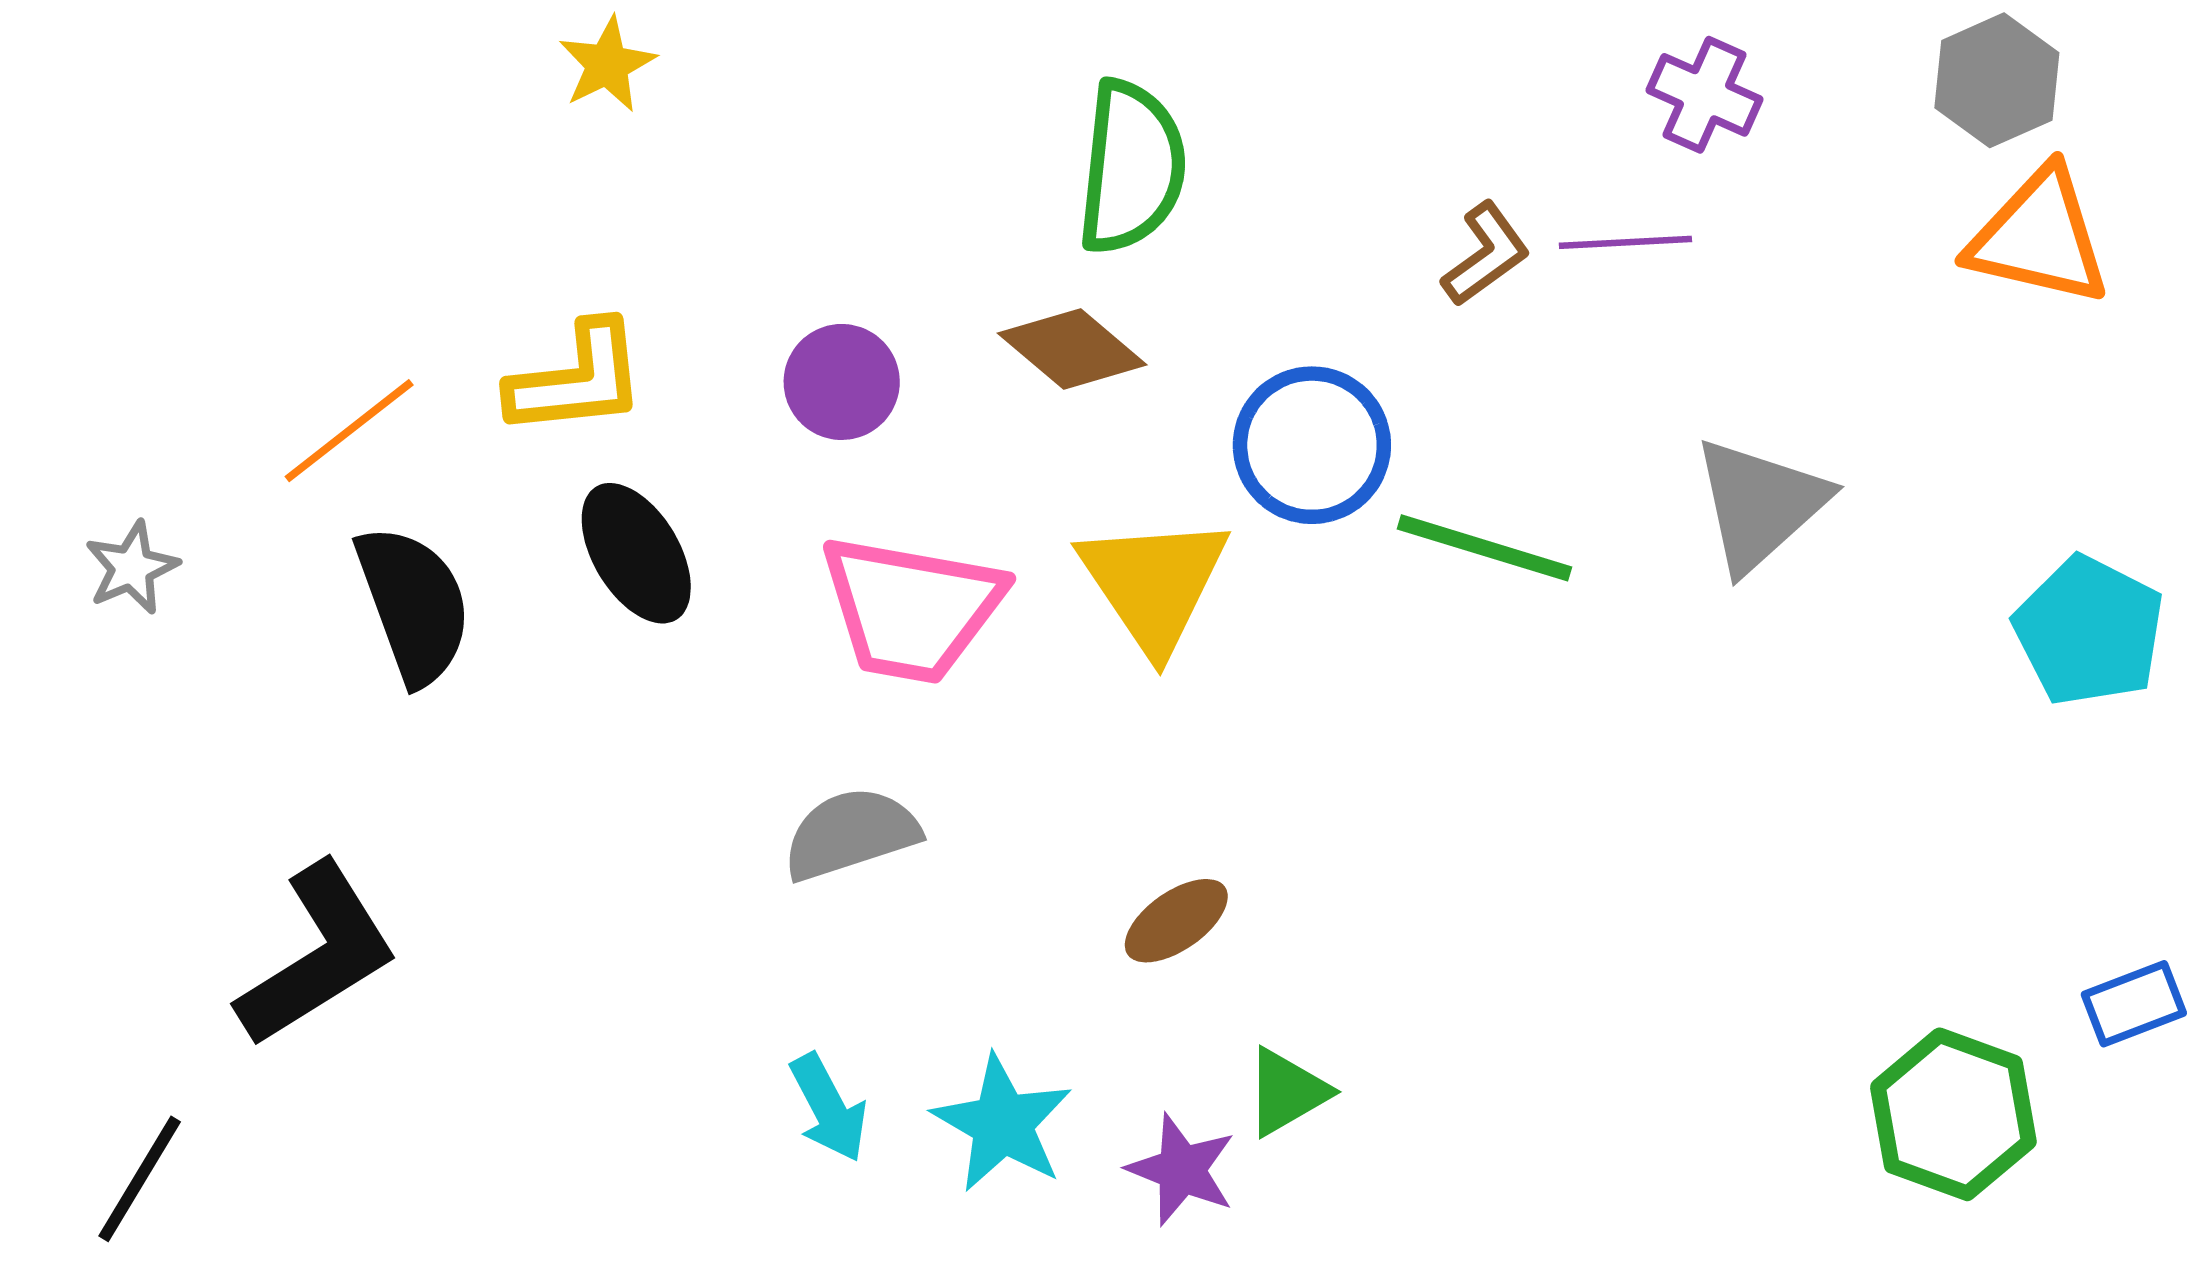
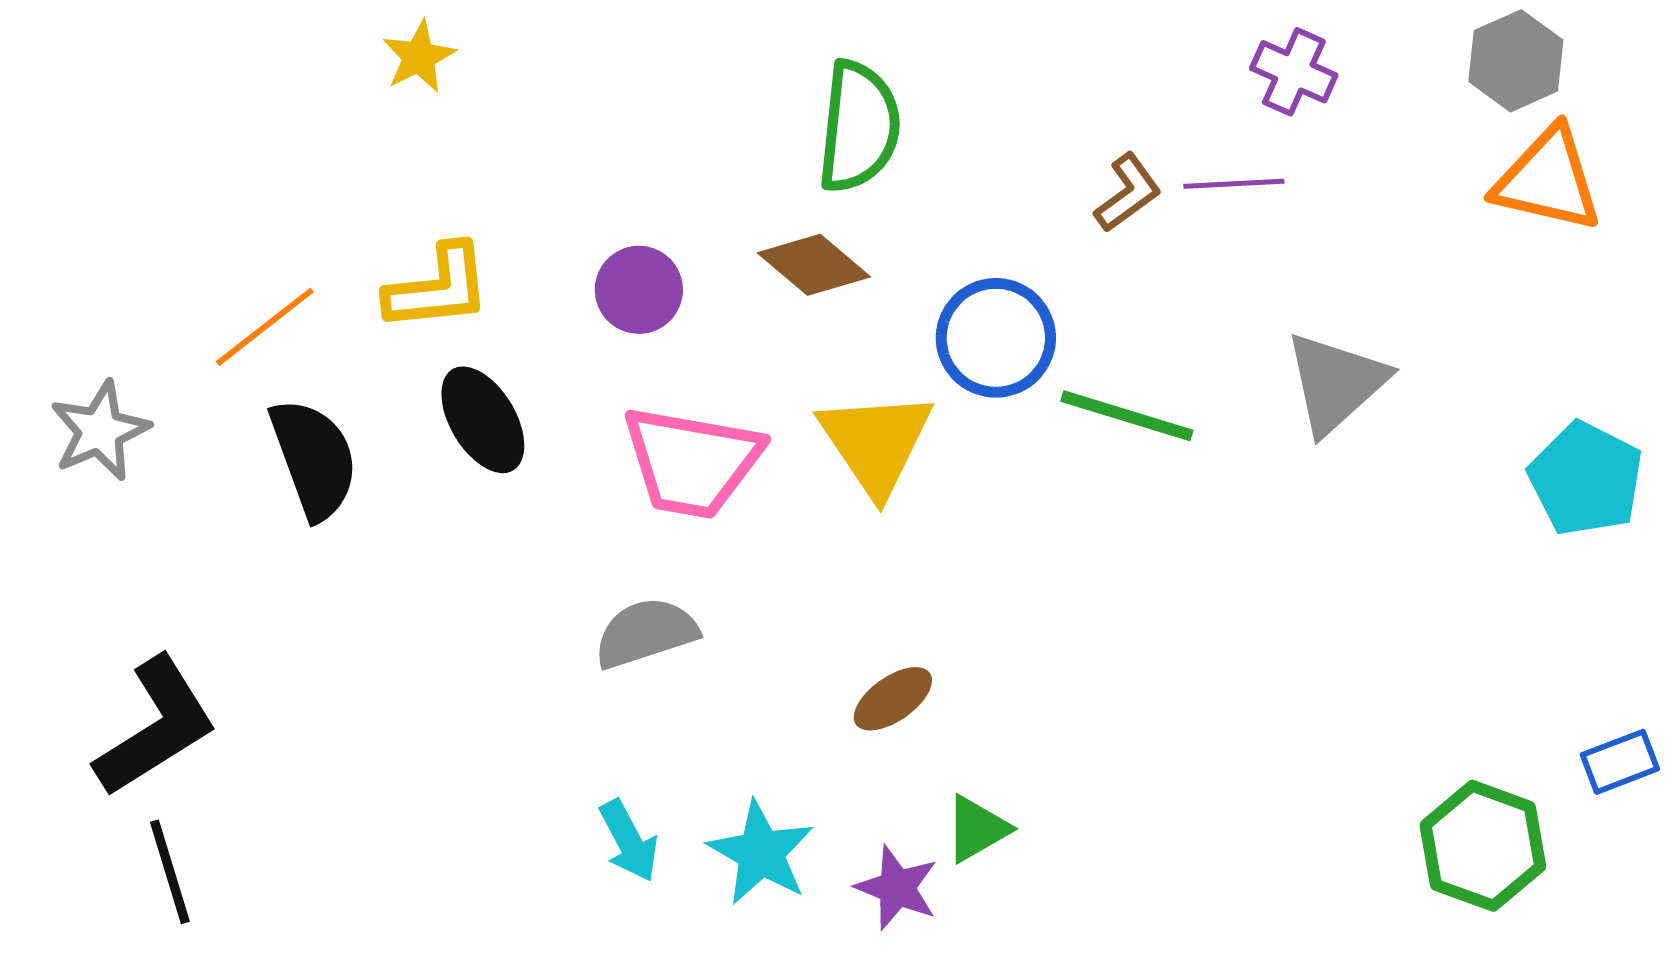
yellow star: (607, 65) -> (419, 57), moved
gray star: (132, 568) -> (100, 431), size x1.4
black L-shape: (317, 955) -> (156, 727), moved
black line: (140, 1179) -> (170, 872), moved, turned -48

